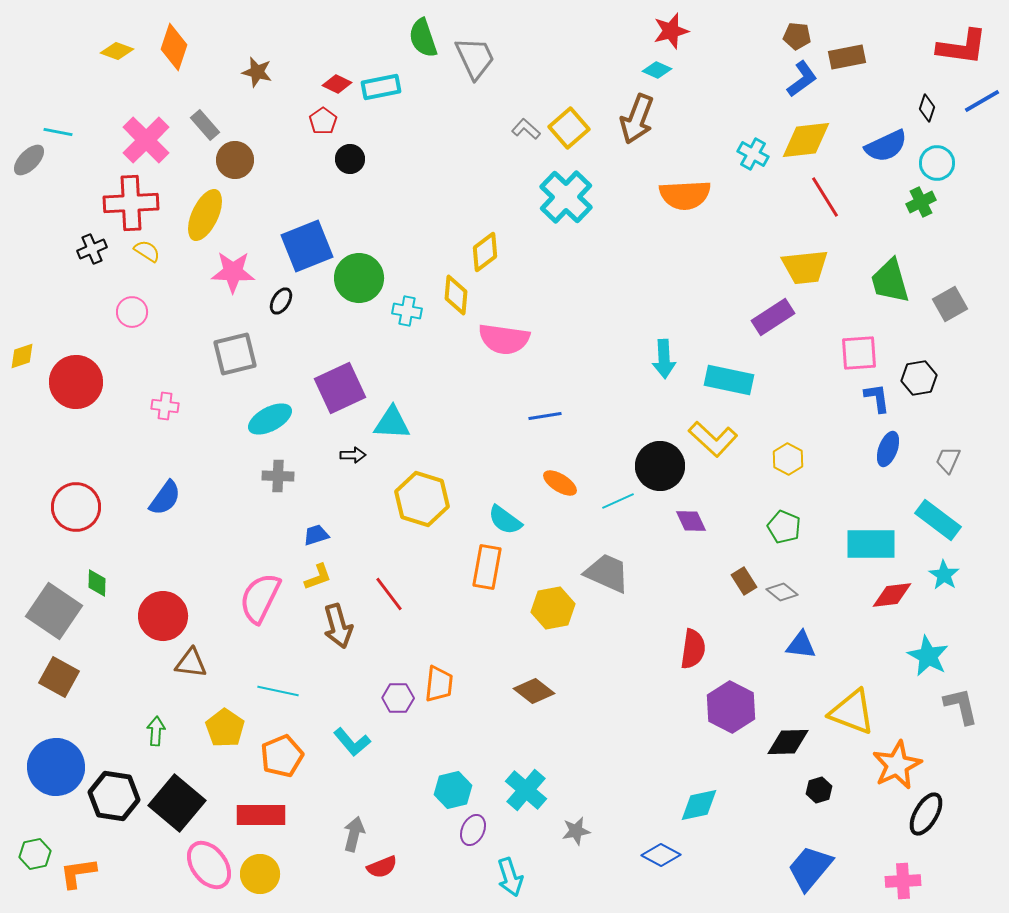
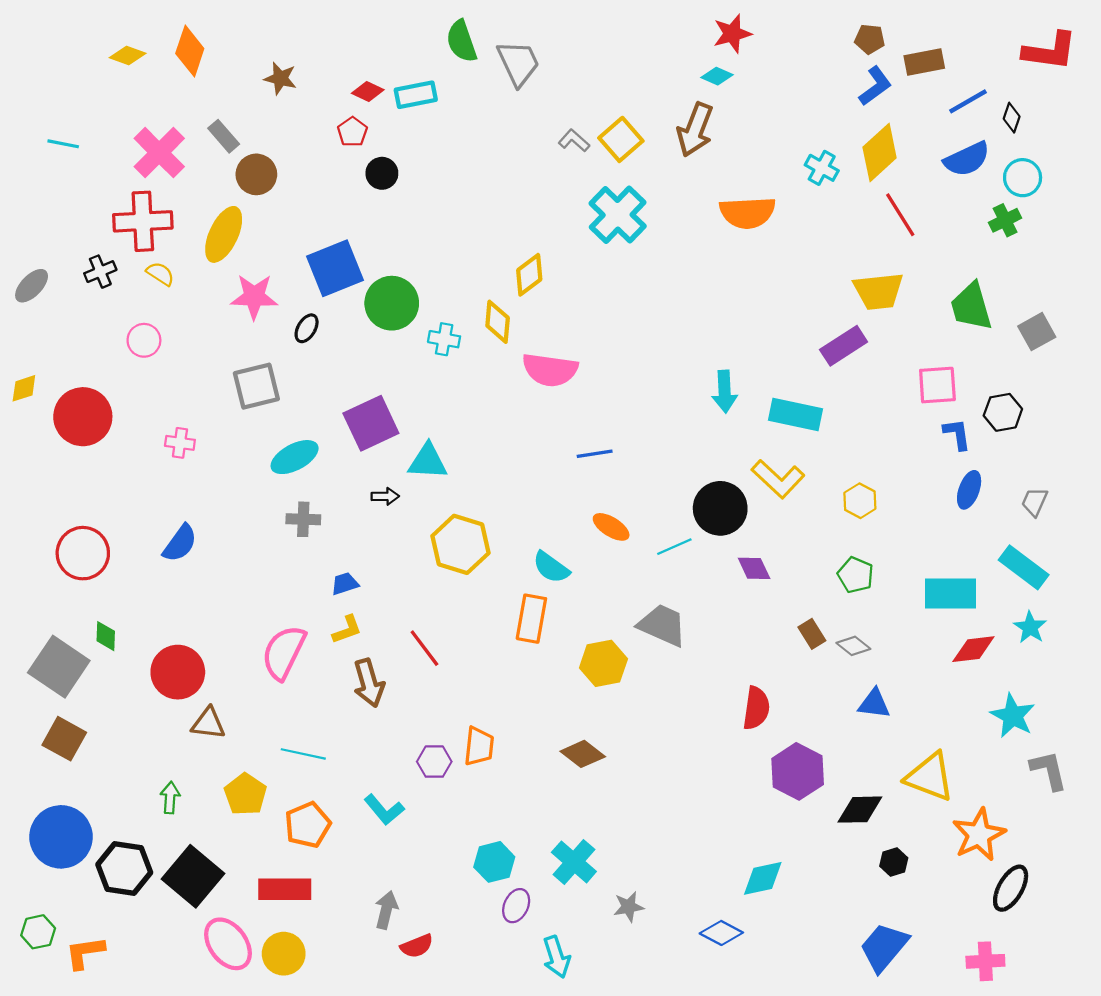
blue line: (982, 101) -> (968, 101), moved
yellow diamond: (806, 140) -> (880, 153), turned -36
gray ellipse: (29, 160) -> (32, 286), moved

